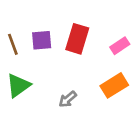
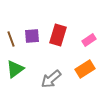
gray arrow: (68, 99) -> (51, 79), size x1.5

